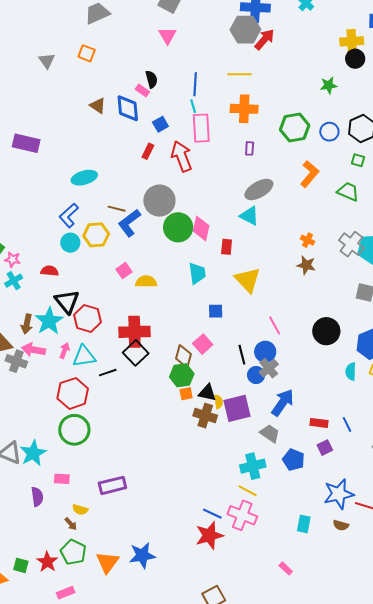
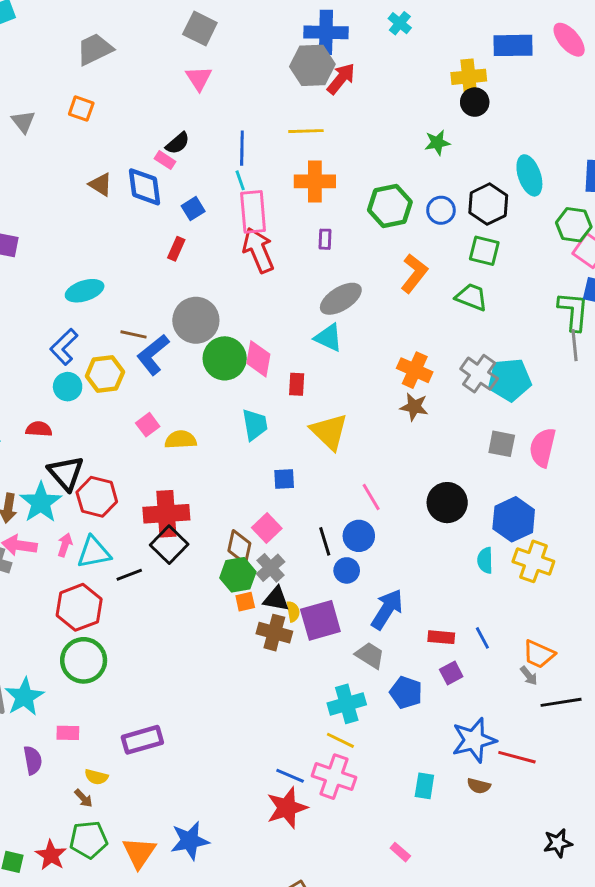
black semicircle: (151, 79) -> (178, 143), turned 66
red arrow: (182, 156) -> (258, 250), moved
green square: (358, 160) -> (484, 251), size x1.5
orange cross: (308, 240) -> (415, 370), size x1.6
gray cross: (269, 368) -> (271, 568), moved
green pentagon: (73, 552) -> (89, 840), turned -30

